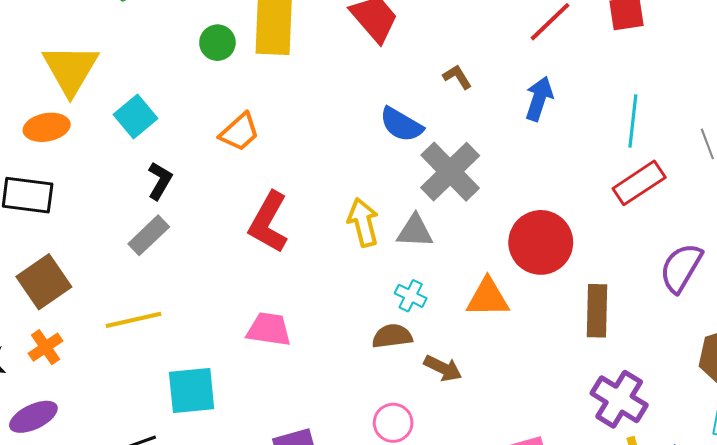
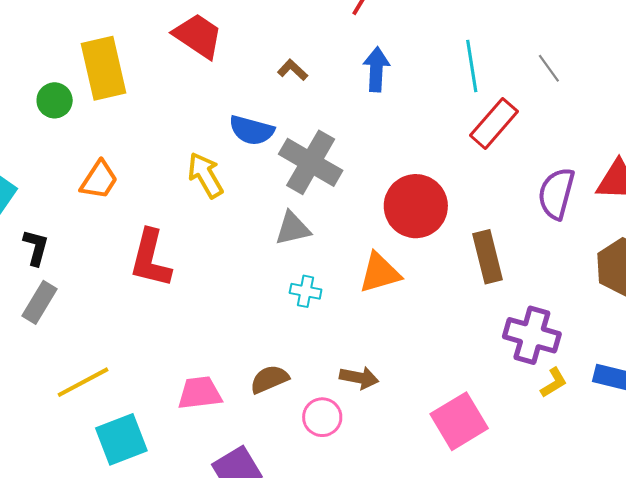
yellow arrow: (363, 222) -> (205, 175), moved
yellow line: (134, 320) -> (83, 382), moved
pink trapezoid: (269, 329) -> (200, 393), moved
brown semicircle: (392, 336) -> (269, 379), moved
brown arrow: (443, 368) -> (359, 378), moved

